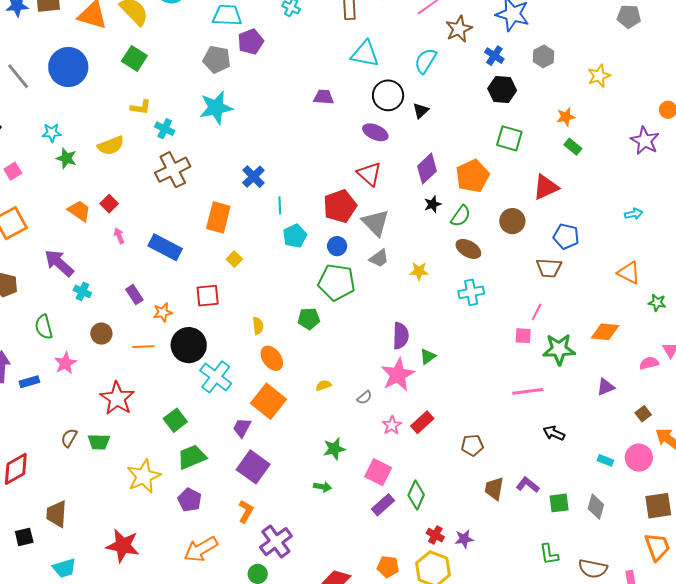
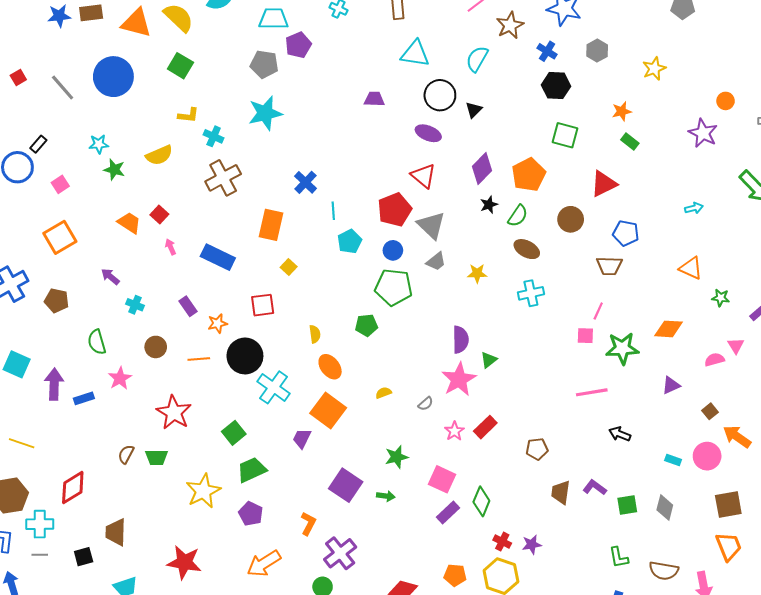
purple arrow: (59, 263) -> (110, 277), size x0.6
purple square: (253, 467) -> (346, 485), moved

